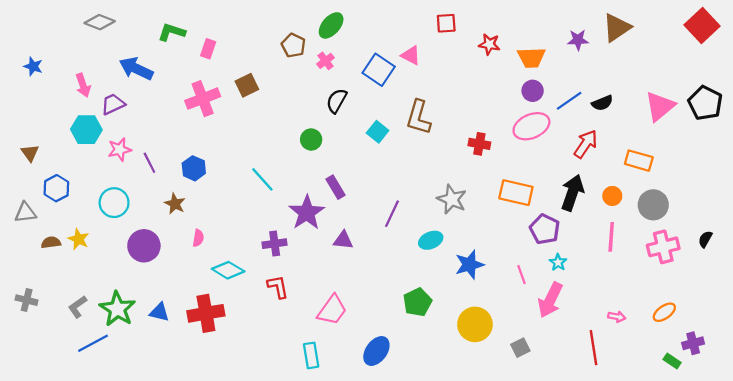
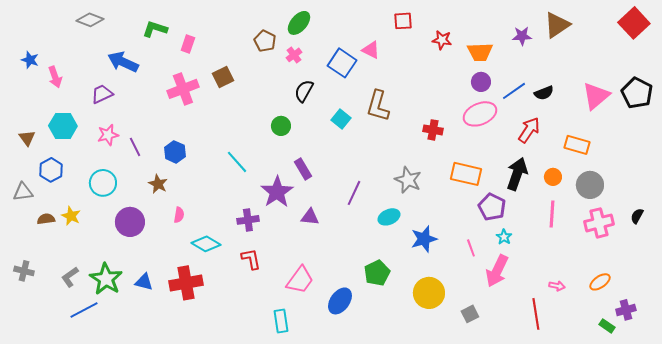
pink arrow: (83, 85) -> (55, 77), moved
cyan hexagon: (86, 130) -> (63, 126), moved
blue ellipse: (376, 351) -> (340, 301), moved

